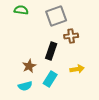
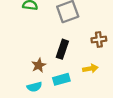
brown cross: (71, 36) -> (99, 40), moved
cyan rectangle: (50, 79) -> (61, 79), turned 42

